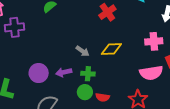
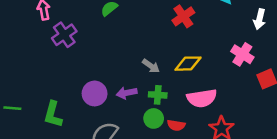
purple cross: (15, 27) -> (64, 35), turned -30
pink cross: (154, 41) -> (242, 54), turned 36
pink semicircle: (151, 73) -> (202, 98), moved

